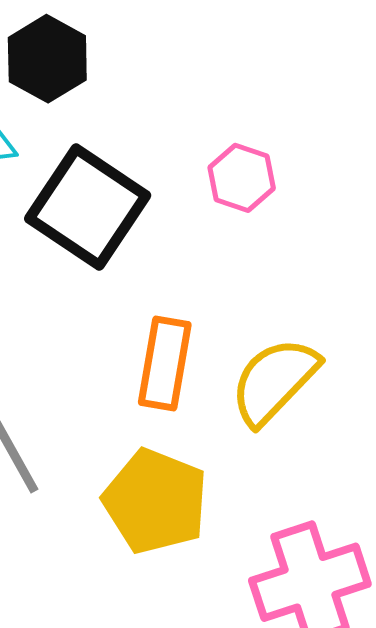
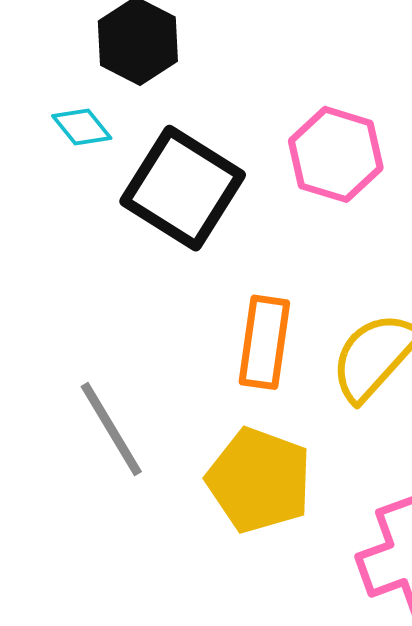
pink hexagon: (242, 178) -> (336, 154), size x1.4

